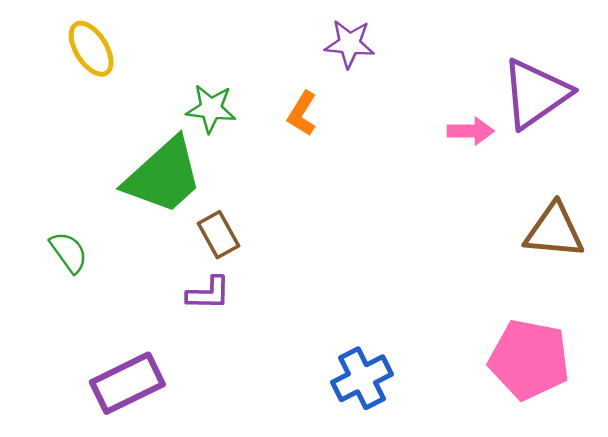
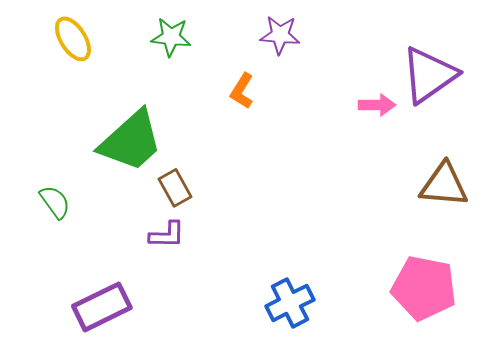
green star: (211, 109) -> (171, 37), moved

